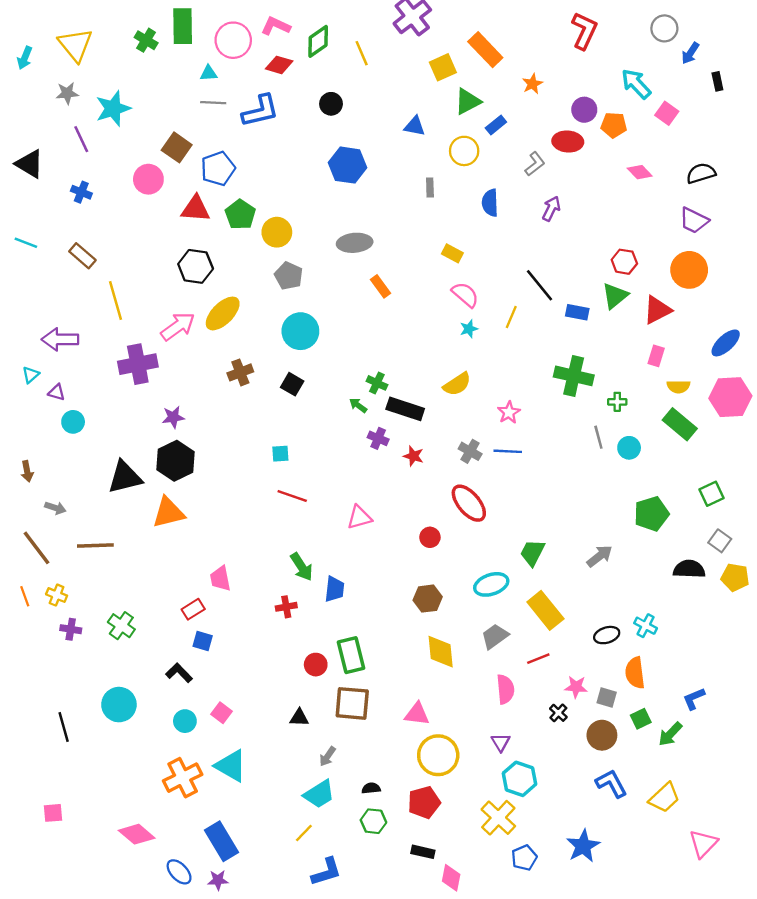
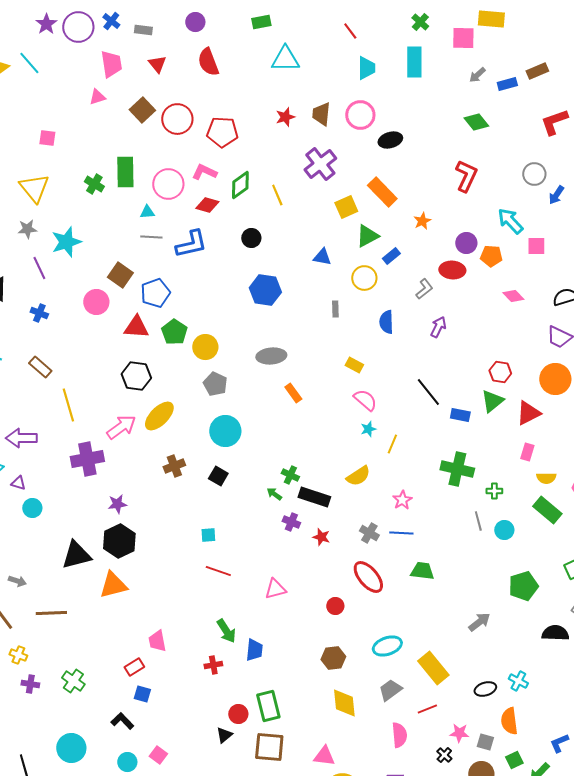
pink square: (667, 113) -> (536, 246), turned -36
yellow line: (511, 317) -> (392, 444), moved
green trapezoid: (532, 553) -> (422, 571), moved, turned 70
black triangle: (299, 718) -> (224, 735), moved, turned -42

